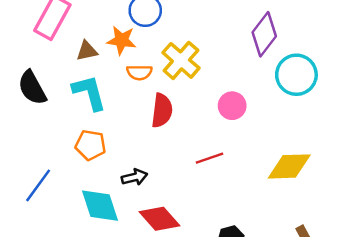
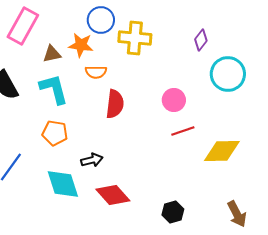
purple diamond: (264, 34) -> (201, 40), size x0.6
yellow cross: (181, 60) -> (135, 38), moved, turned -36
red line: (210, 158) -> (183, 131), moved

